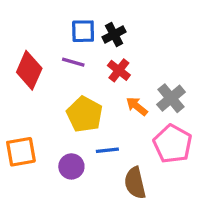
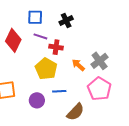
blue square: (83, 31) -> (35, 17), moved
red cross: (119, 70) -> (56, 47), moved, turned -32
brown semicircle: (135, 183) -> (75, 112), turned -126

